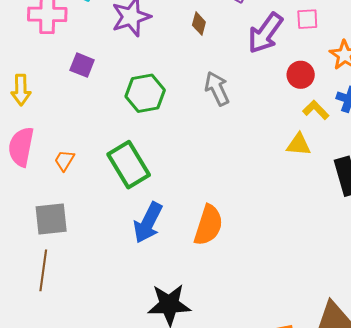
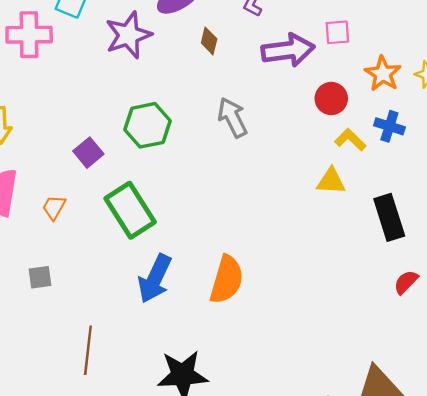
purple arrow: (265, 33) -> (288, 50), turned -132
purple square: (82, 65) -> (88, 153), moved, turned 30
gray square: (51, 219) -> (40, 277), size x0.6
brown line: (43, 270) -> (88, 350), moved

